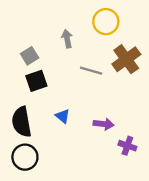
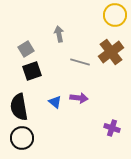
yellow circle: (106, 22) -> (115, 15), moved
purple arrow: (104, 124) -> (79, 98), moved

